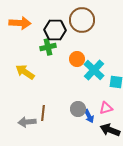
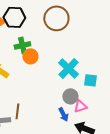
black hexagon: (55, 30) -> (14, 17), moved
orange circle: (77, 59) -> (30, 56), moved
gray circle: (78, 109) -> (70, 96), moved

